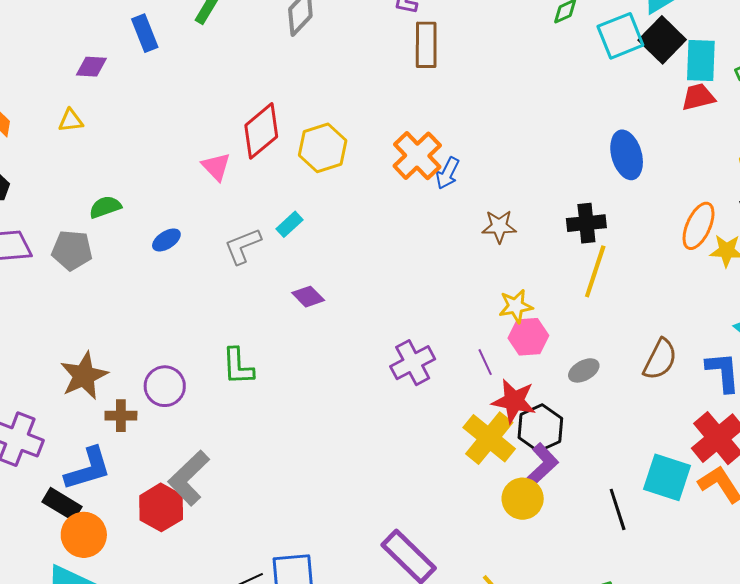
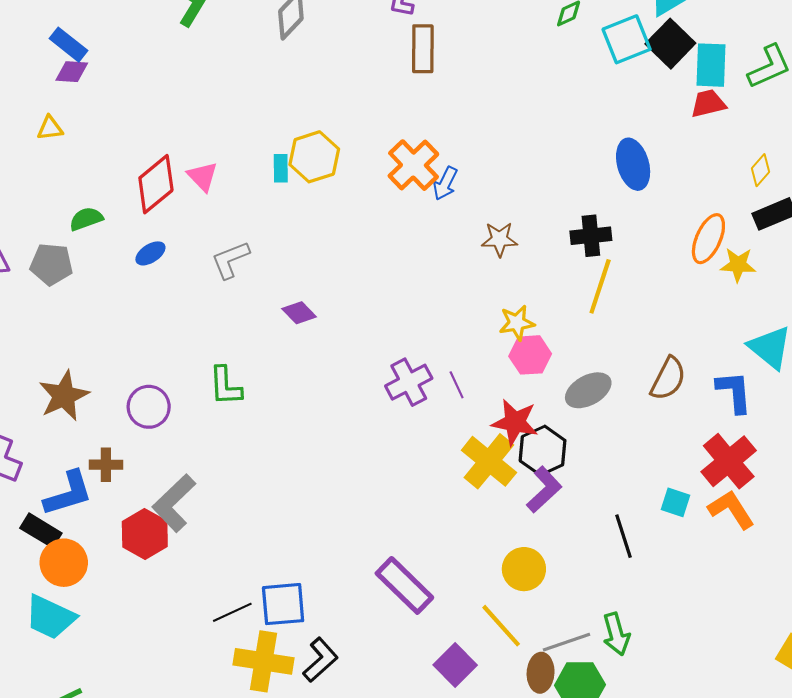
blue rectangle: (145, 33) -> (68, 45), moved, turned -30
red diamond: (261, 131) -> (156, 184), moved
cyan rectangle: (289, 224) -> (281, 168), moved, turned -48
purple line: (485, 362) -> (457, 385), moved
gray ellipse: (584, 370) -> (588, 390), size x1.4
brown cross: (121, 416) -> (106, 465), moved
cyan square: (667, 477) -> (675, 502), size x0.6
yellow circle: (523, 499) -> (524, 569), moved

